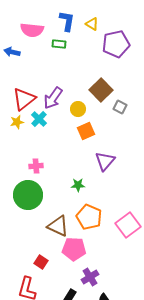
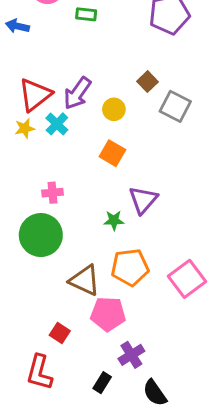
brown square: (101, 90) -> (147, 82), size x0.6
gray square: (120, 107) -> (175, 106), size x1.5
orange square: (86, 131) -> (112, 153), moved, turned -36
purple triangle: (105, 161) -> (143, 200), moved
orange pentagon: (89, 217) -> (130, 267), turned -30

